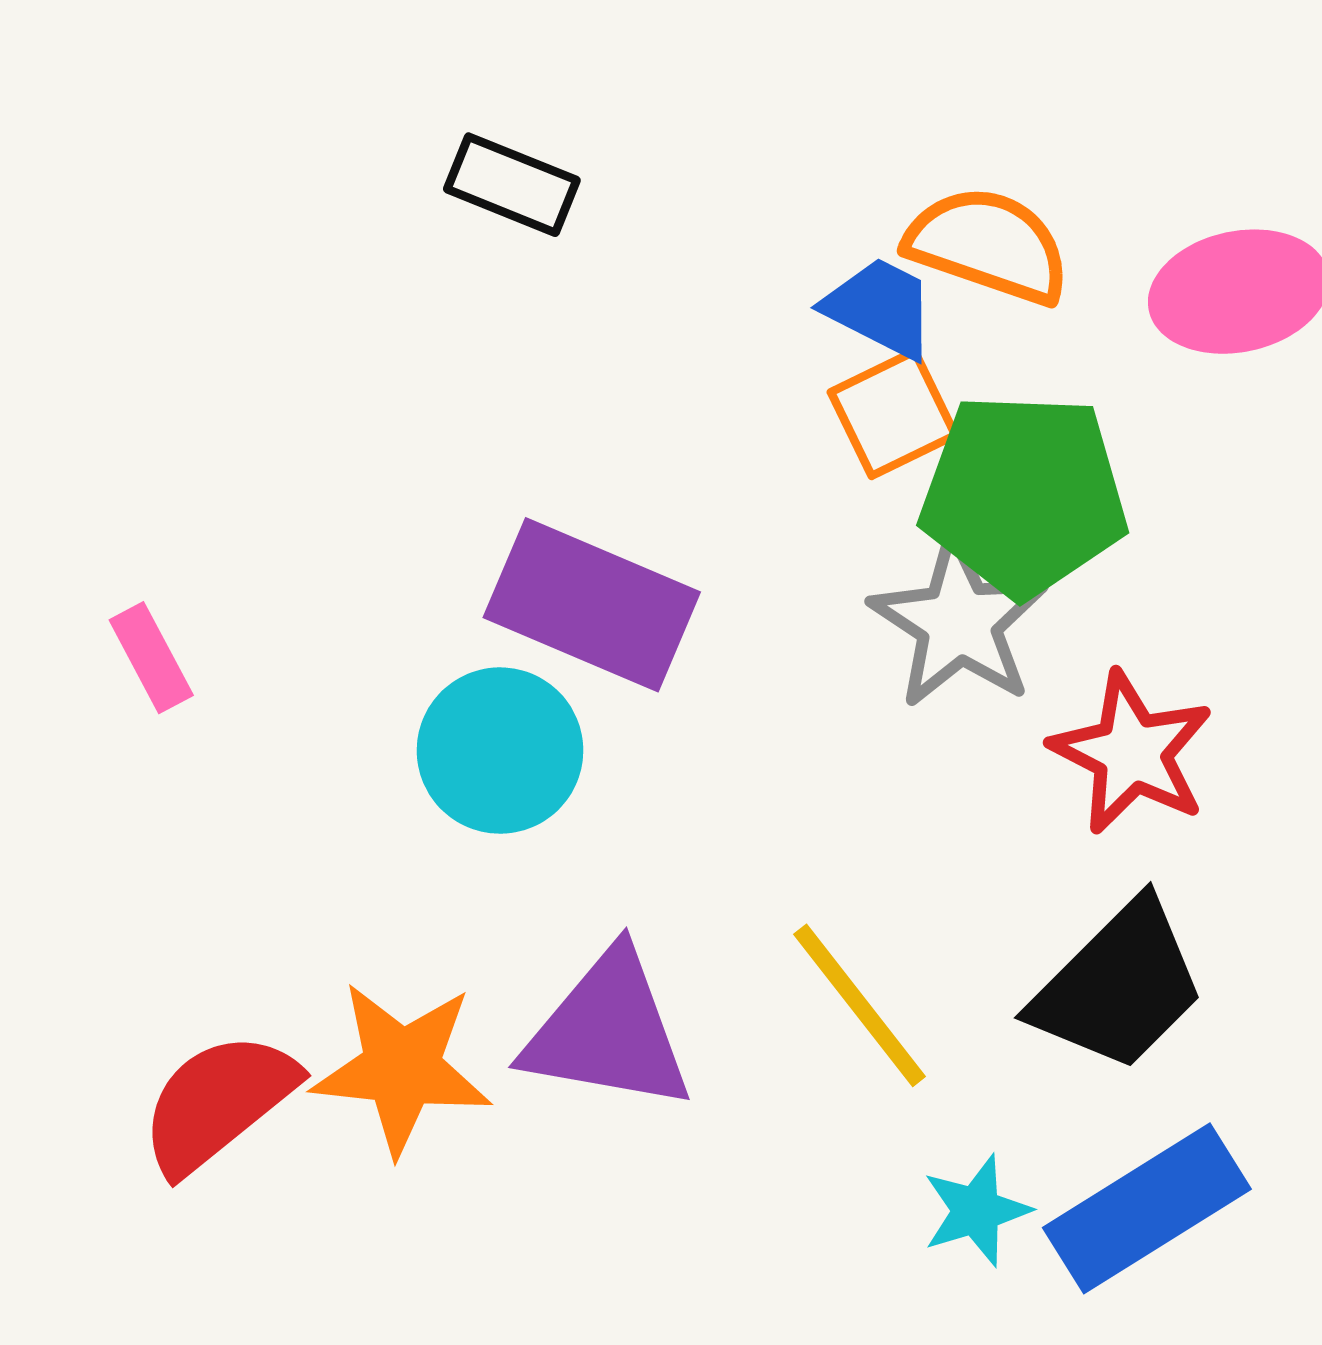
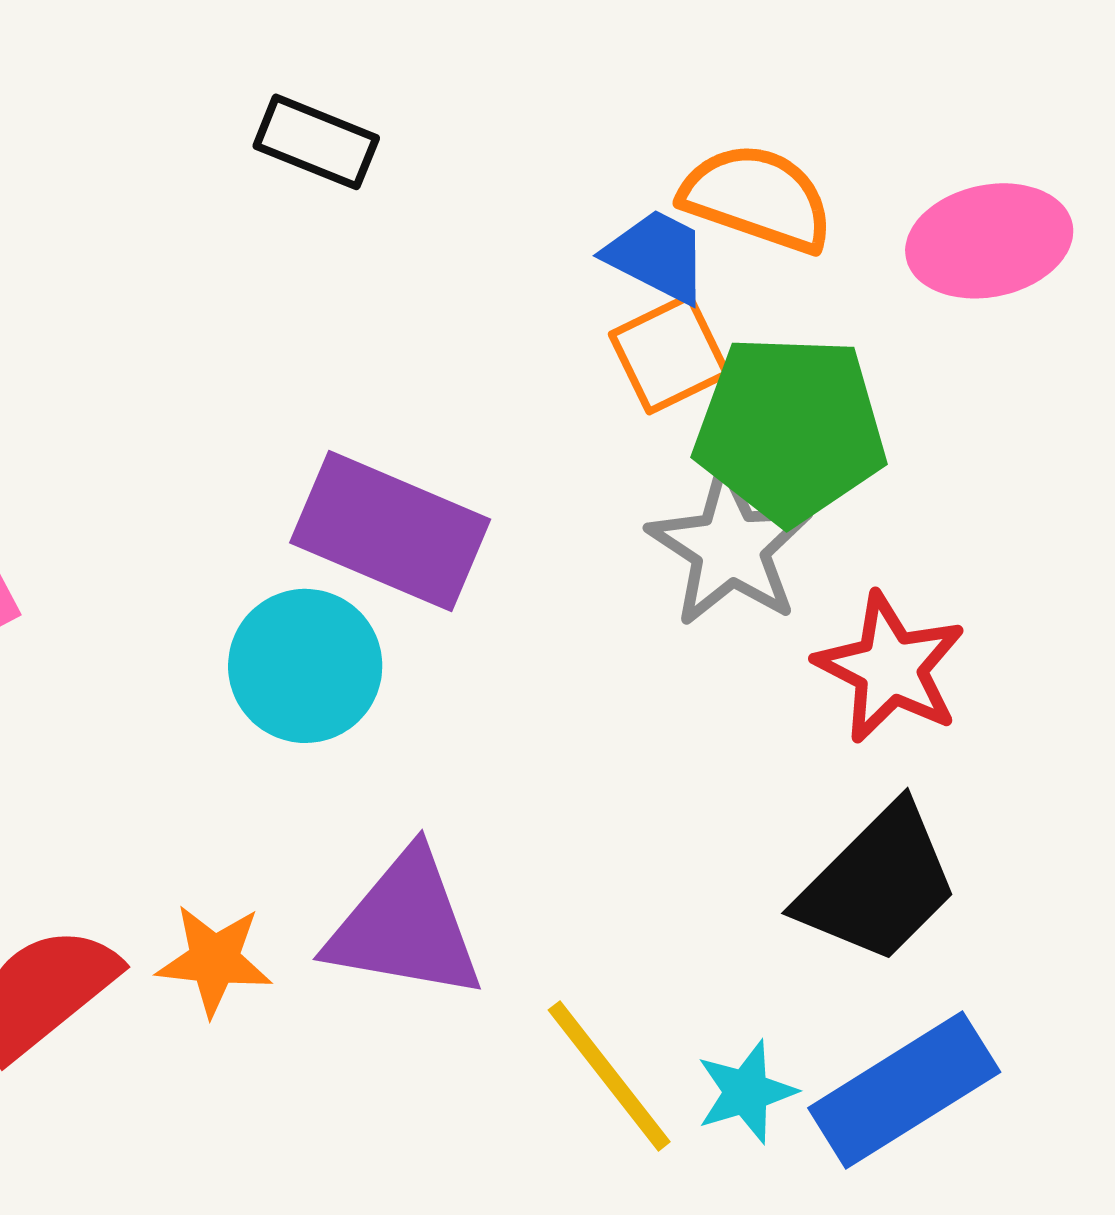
yellow line: (860, 1005) -> (609, 1076), moved
orange star: (402, 1068) -> (214, 960), size x0.7

